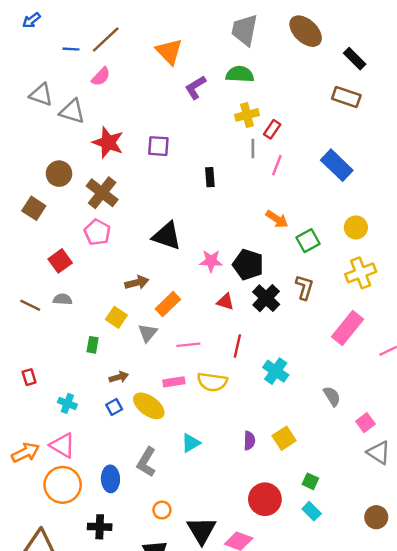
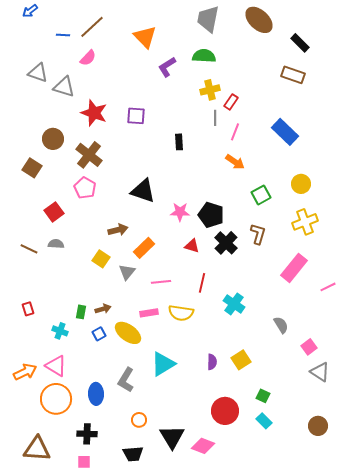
orange arrow: (277, 219) -> (235, 162), moved
green rectangle: (93, 345) -> (81, 312), moved
cyan triangle: (191, 443) -> (163, 364), size x1.5

